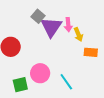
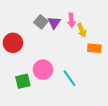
gray square: (38, 16) -> (41, 22), moved
purple triangle: (51, 27) -> (54, 23), size x0.6

